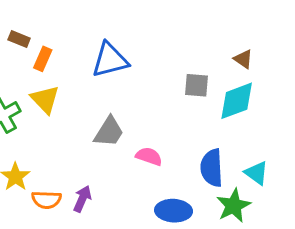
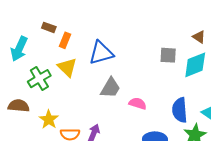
blue triangle: (110, 60) -> (101, 53), moved

